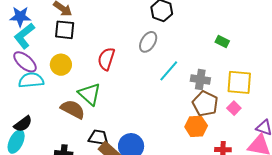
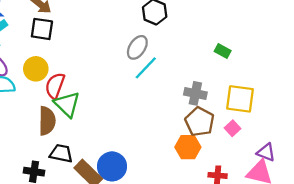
red semicircle: (106, 59) -> (55, 86), moved
cyan line: (169, 71) -> (146, 68), moved
brown semicircle: (73, 109) -> (47, 121), turned 60
black trapezoid: (98, 138) -> (61, 153), moved

